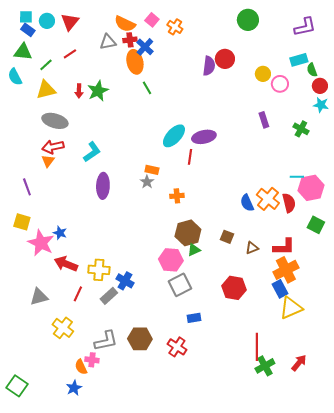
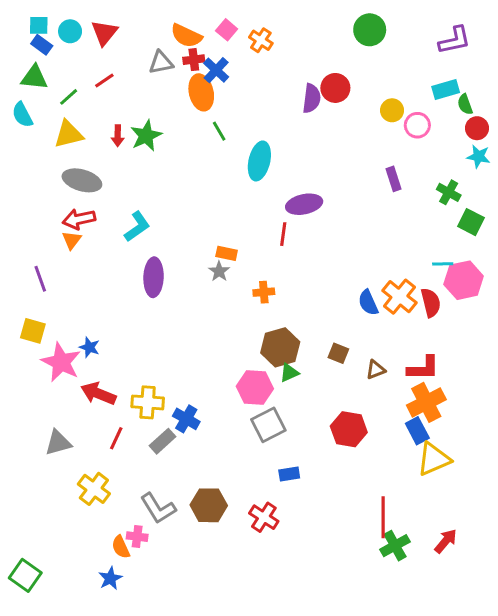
cyan ellipse: (174, 136) -> (259, 161), moved, turned -30
green square: (316, 225) -> (471, 222), moved
gray L-shape: (106, 341) -> (158, 508), turned 70

